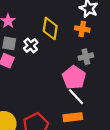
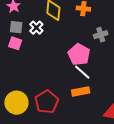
gray cross: (86, 57) -> (101, 35), moved

